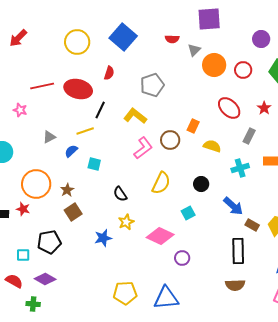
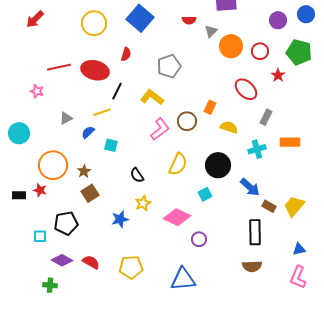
red star: (264, 108) -> (278, 75), moved
black circle: (201, 184) -> (218, 165), size x1.6
red semicircle: (14, 281) -> (91, 262), moved
yellow pentagon: (125, 293) -> (131, 267), moved

